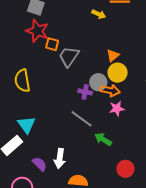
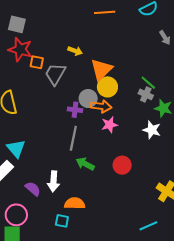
yellow arrow: (99, 14) -> (75, 51), moved
orange triangle: (113, 55) -> (101, 69), size x1.6
gray line: (82, 119) -> (73, 138), turned 70
green arrow: (103, 139) -> (85, 164), moved
red circle: (125, 169) -> (122, 165), moved

